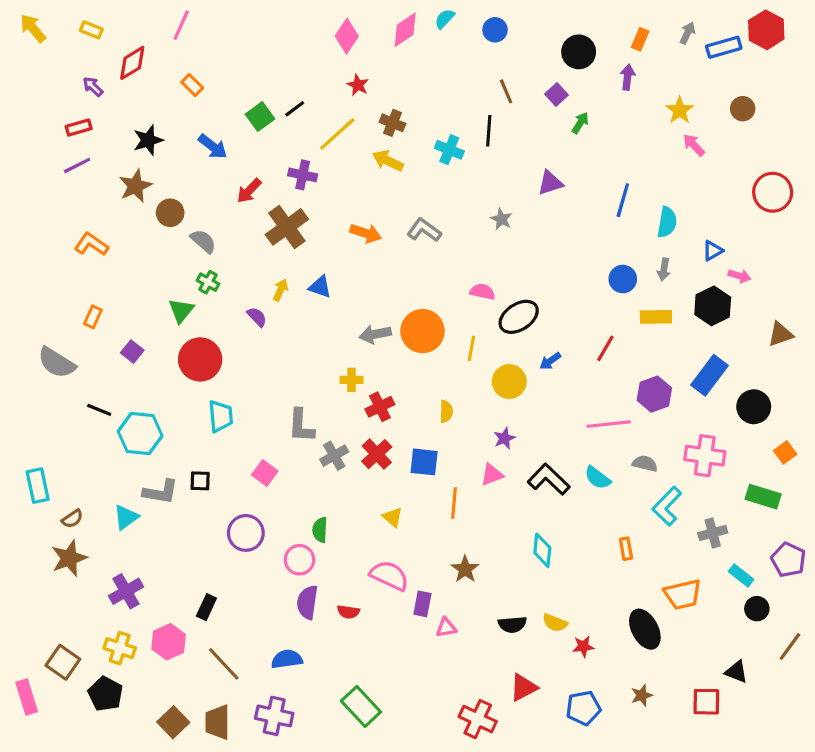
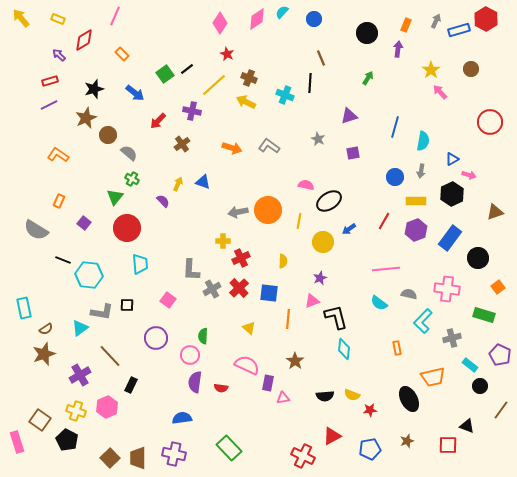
purple square: (557, 94) -> (353, 153), moved, turned 32
brown cross: (287, 227) -> (182, 144), size x0.6
purple hexagon: (654, 394) -> (416, 230), moved
black L-shape: (549, 479) -> (336, 317), moved, turned 32
brown line: (224, 664) -> (110, 356), moved

